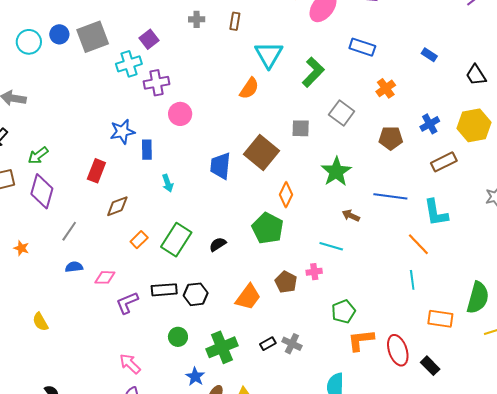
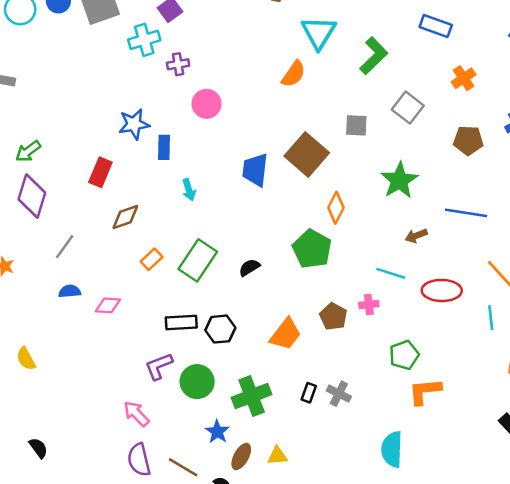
purple cross: (157, 83) -> (178, 64), size x0.7
brown arrow: (351, 216) -> (416, 236), turned -48
purple L-shape: (127, 303) -> (159, 366), moved
green circle: (178, 337) -> (197, 382), size x1.4
black rectangle: (268, 344) -> (309, 393), turned -42
red ellipse: (398, 350) -> (442, 290), moved, turned -72

